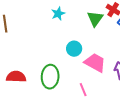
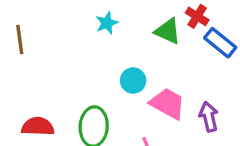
green triangle: (95, 19) -> (168, 31), turned -42

